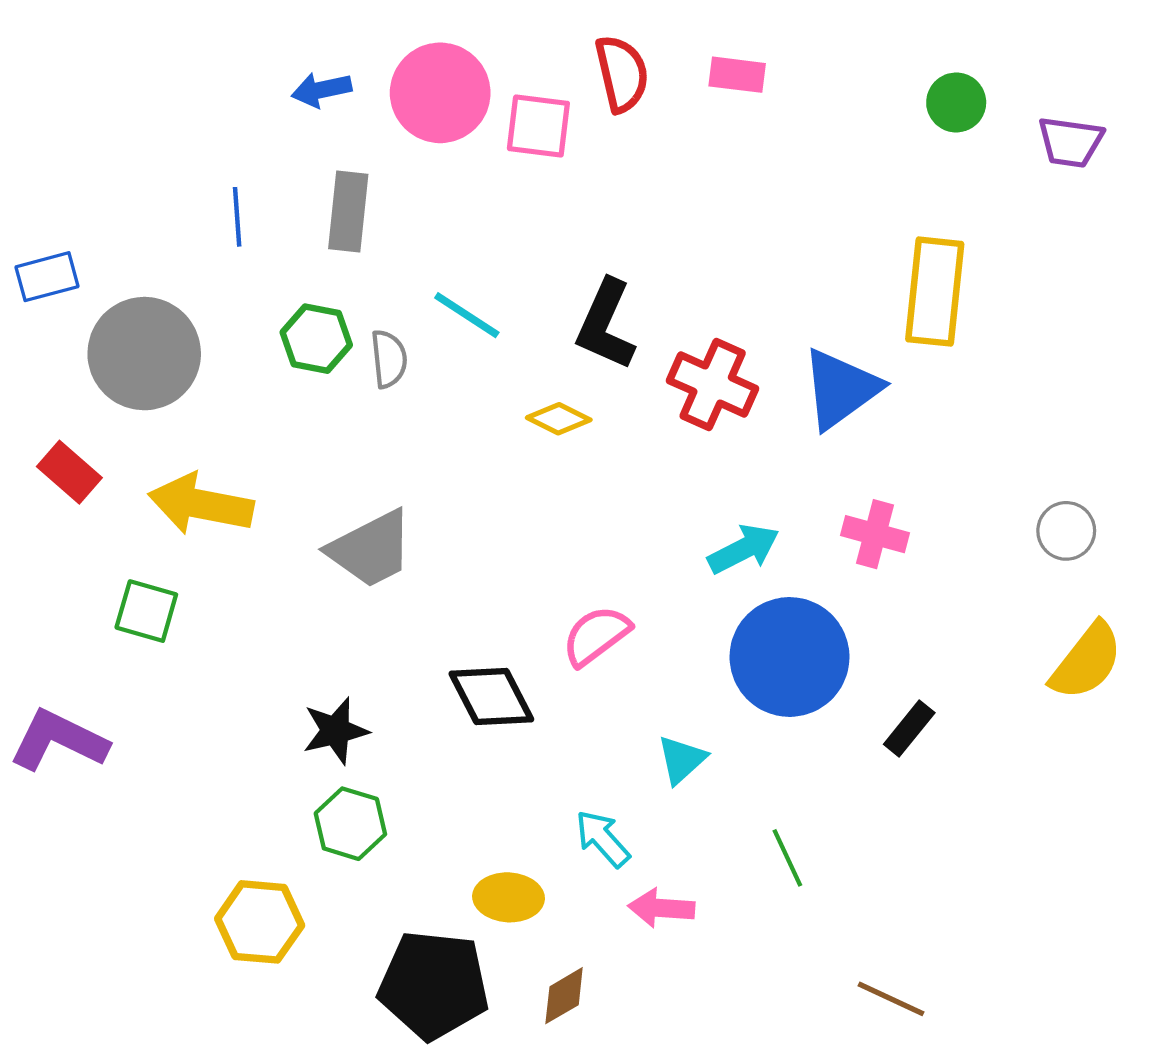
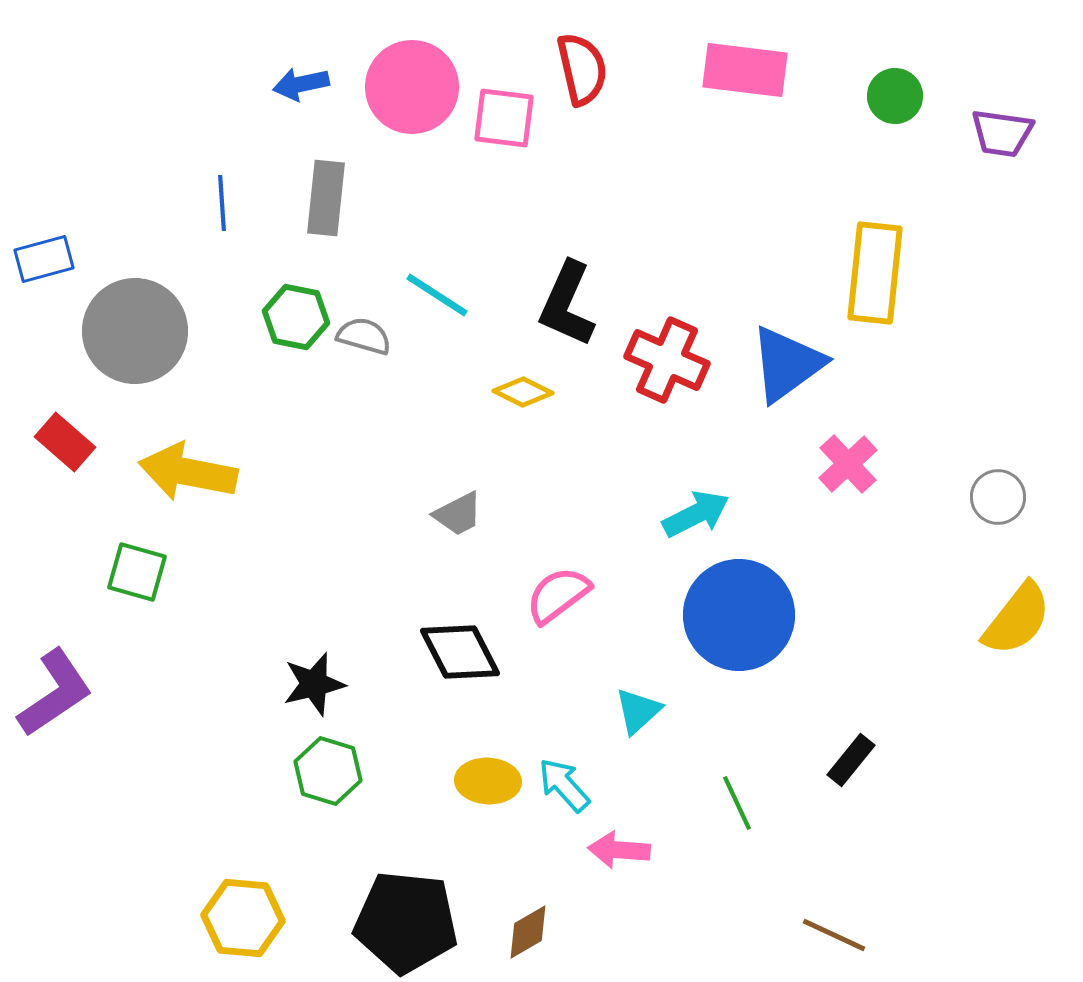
pink rectangle: (737, 75) -> (745, 70), moved, size x1.6
gray semicircle: (389, 359) -> (364, 336), turned -68
pink cross: (875, 534) -> (848, 464), moved, turned 32
gray trapezoid: (371, 549) -> (458, 514), moved, size x0.6
black rectangle: (909, 729) -> (851, 760), moved
purple L-shape: (59, 740) -> (55, 693), turned 120
yellow ellipse: (509, 897) -> (488, 781), moved
yellow hexagon: (260, 922) -> (243, 918), moved

